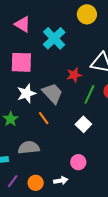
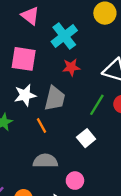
red star: (74, 75) -> (71, 67), moved
gray trapezoid: (52, 93) -> (55, 98), turned 50
gray semicircle: (29, 148) -> (45, 161), moved

